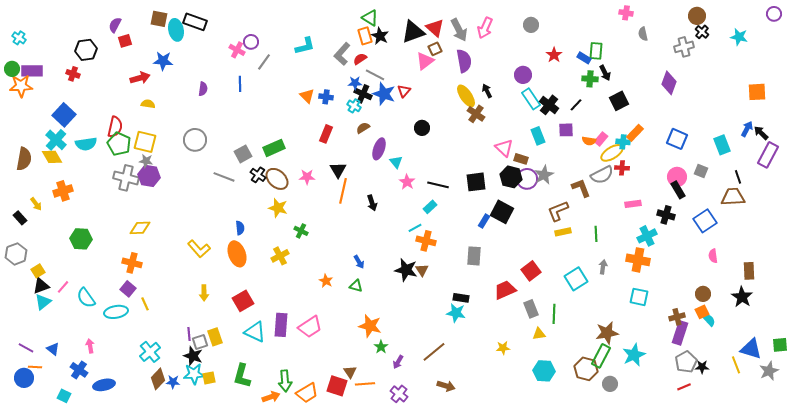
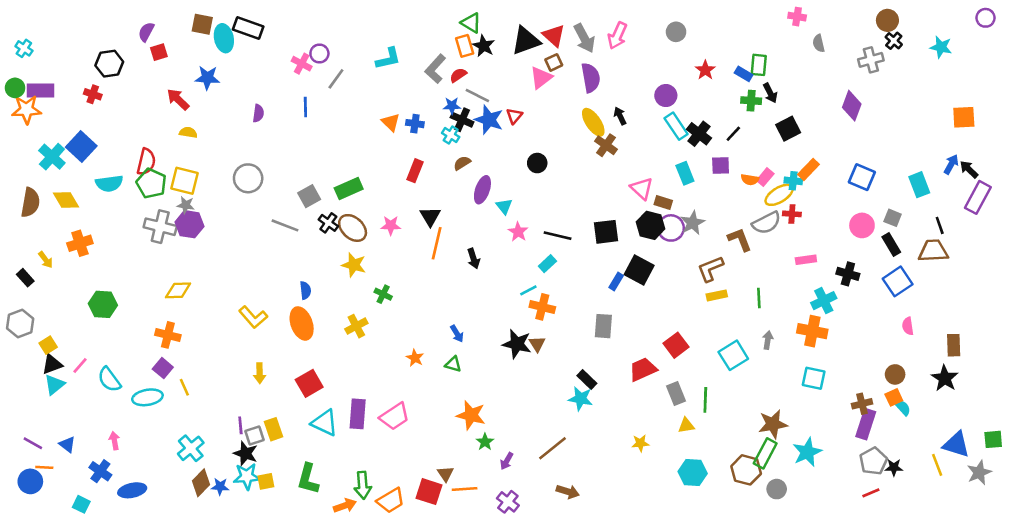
red arrow: (140, 78) -> (178, 99), turned -120
cyan cross: (56, 140) -> (52, 157), moved
black rectangle: (678, 190) -> (891, 245), moved
black rectangle: (461, 298) -> (587, 380), turned 35

